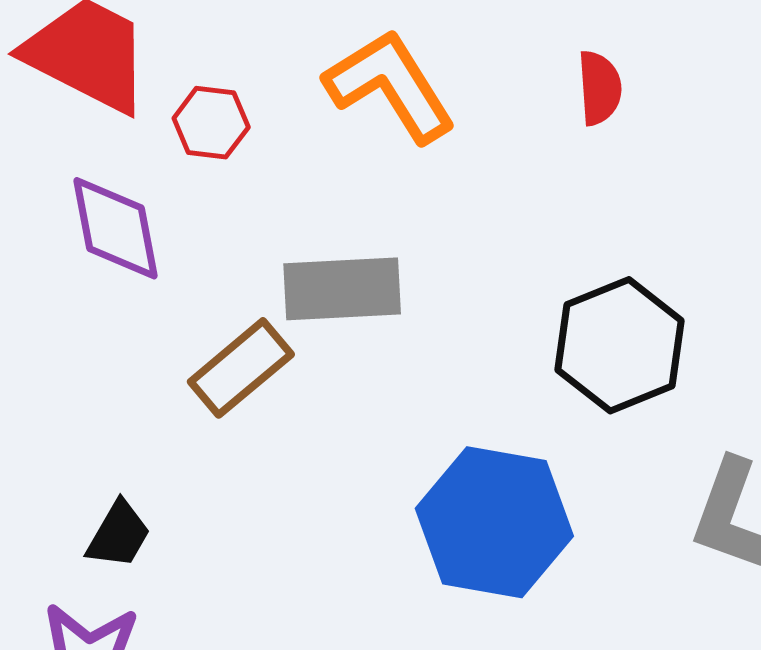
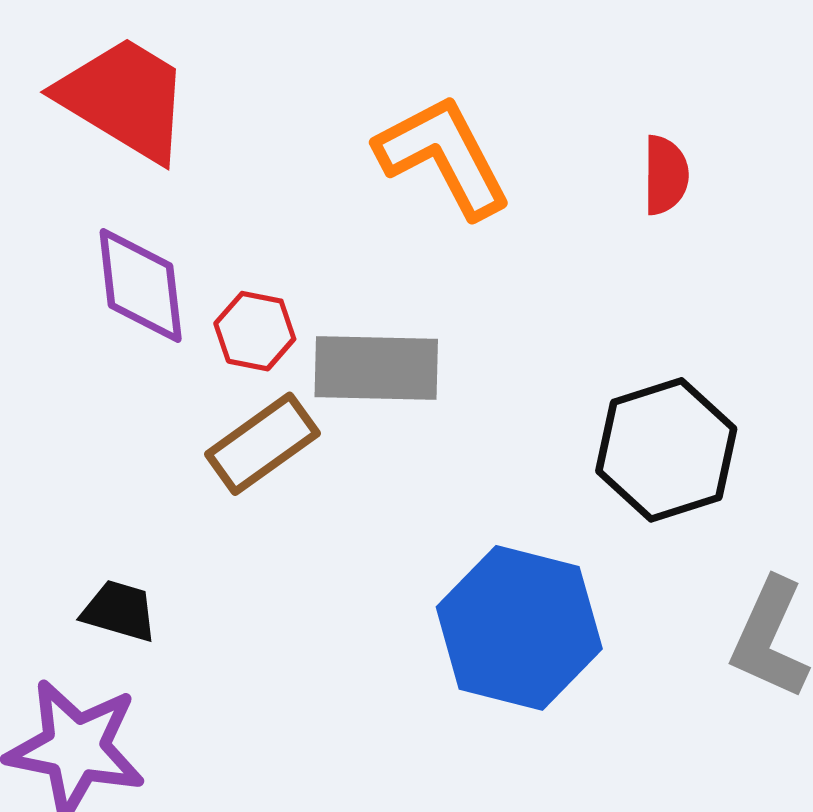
red hexagon: (211, 123) -> (255, 331), moved
black trapezoid: (119, 535) -> (119, 611), turned -108

